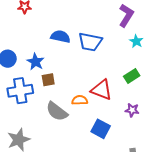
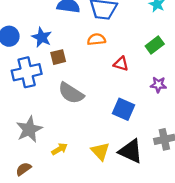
red triangle: (102, 90) -> (121, 64), size x0.6
orange semicircle: (80, 100) -> (96, 39), moved

